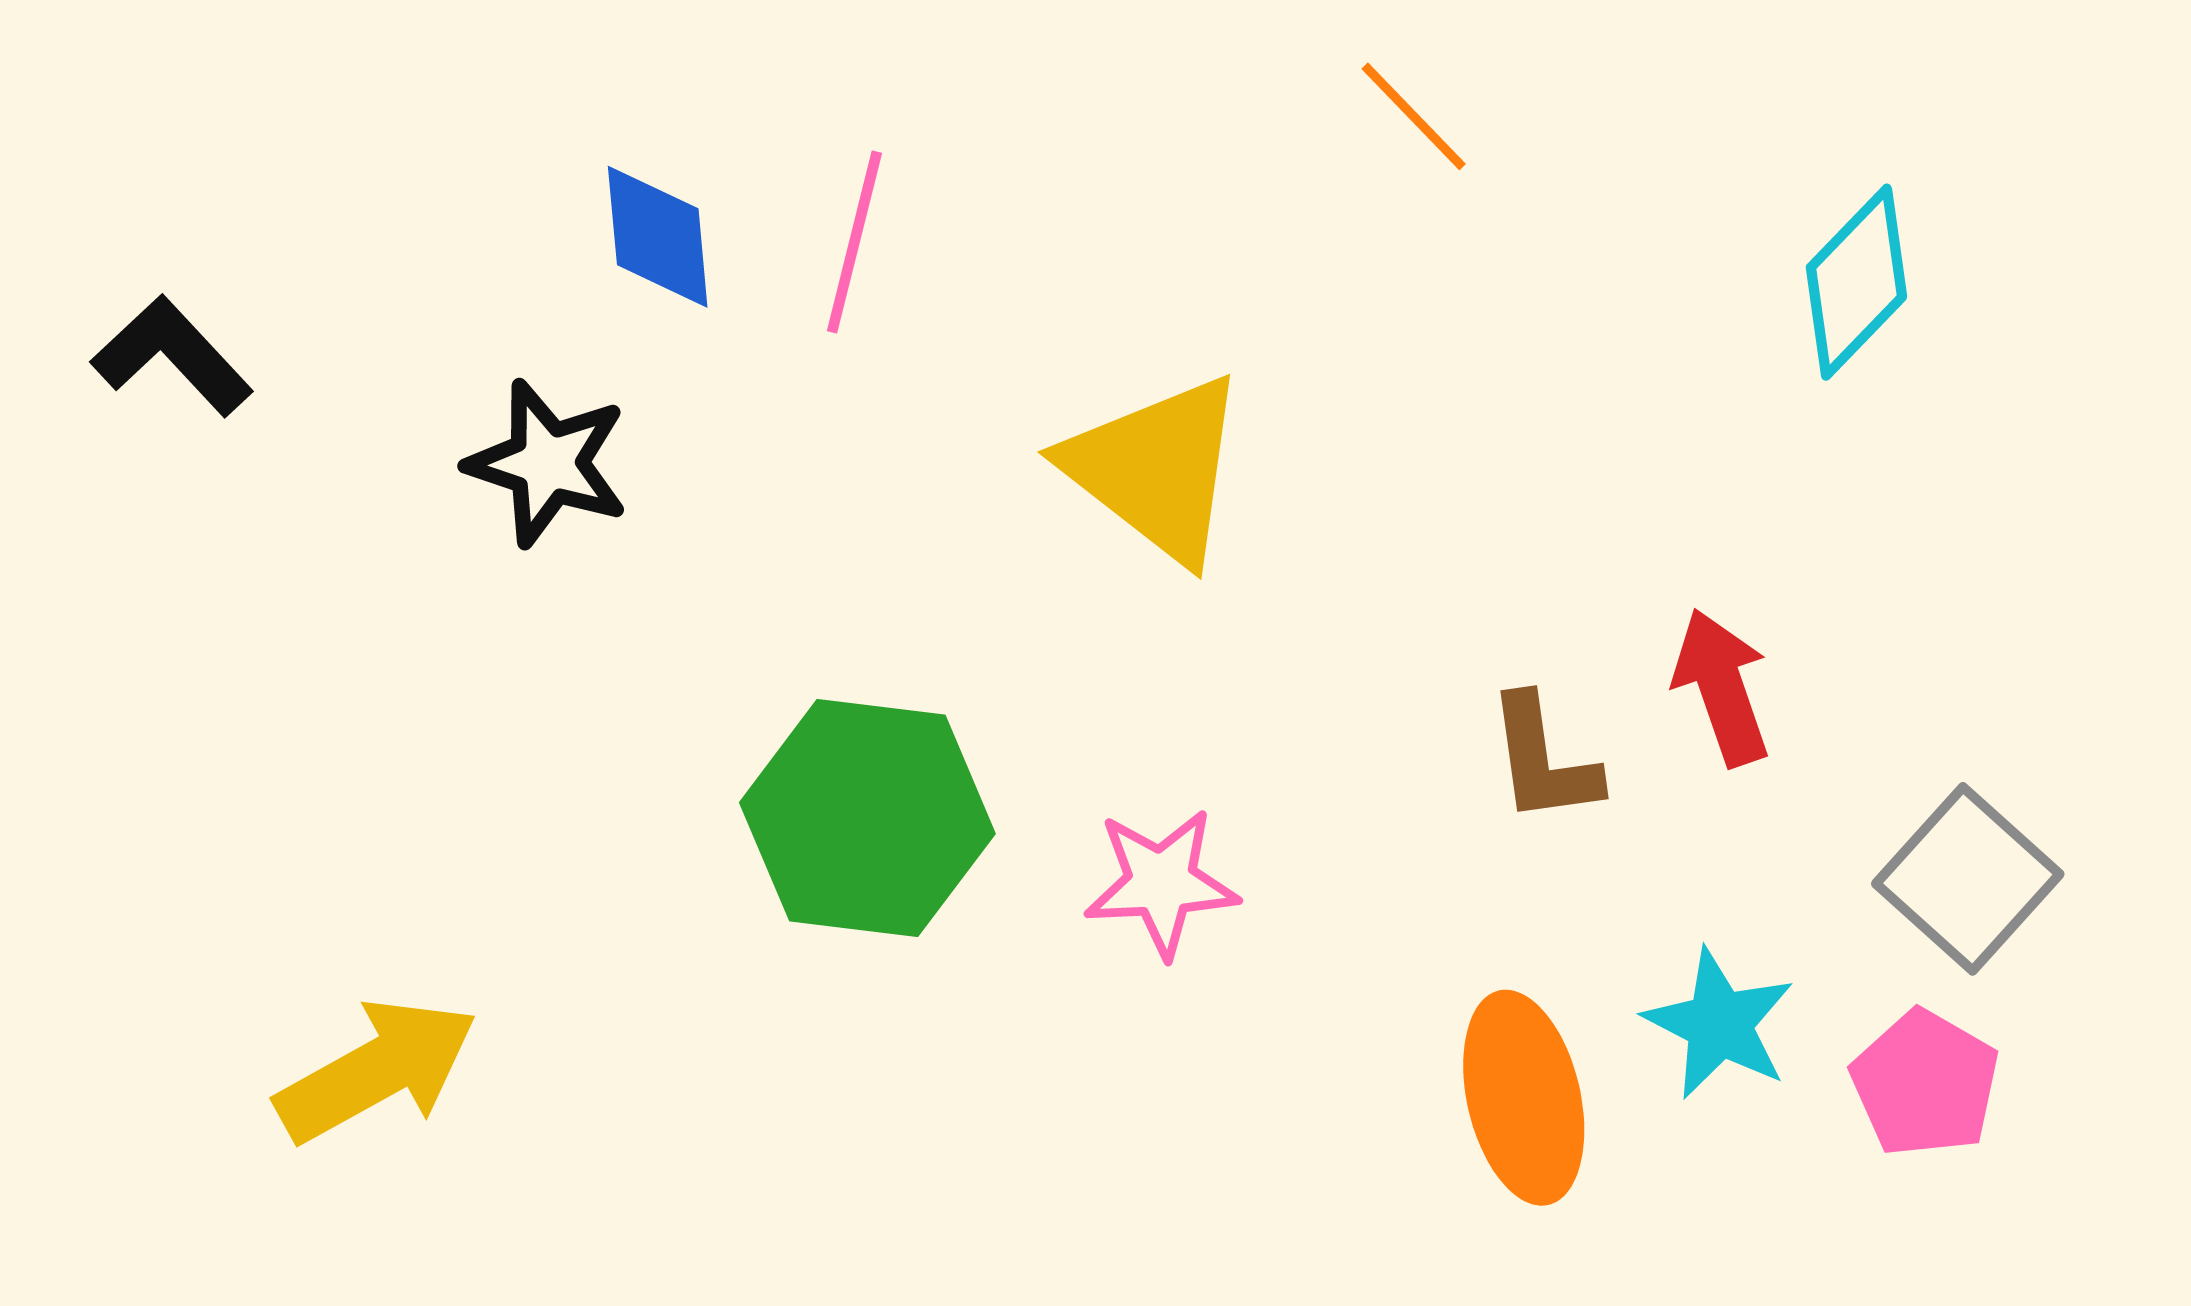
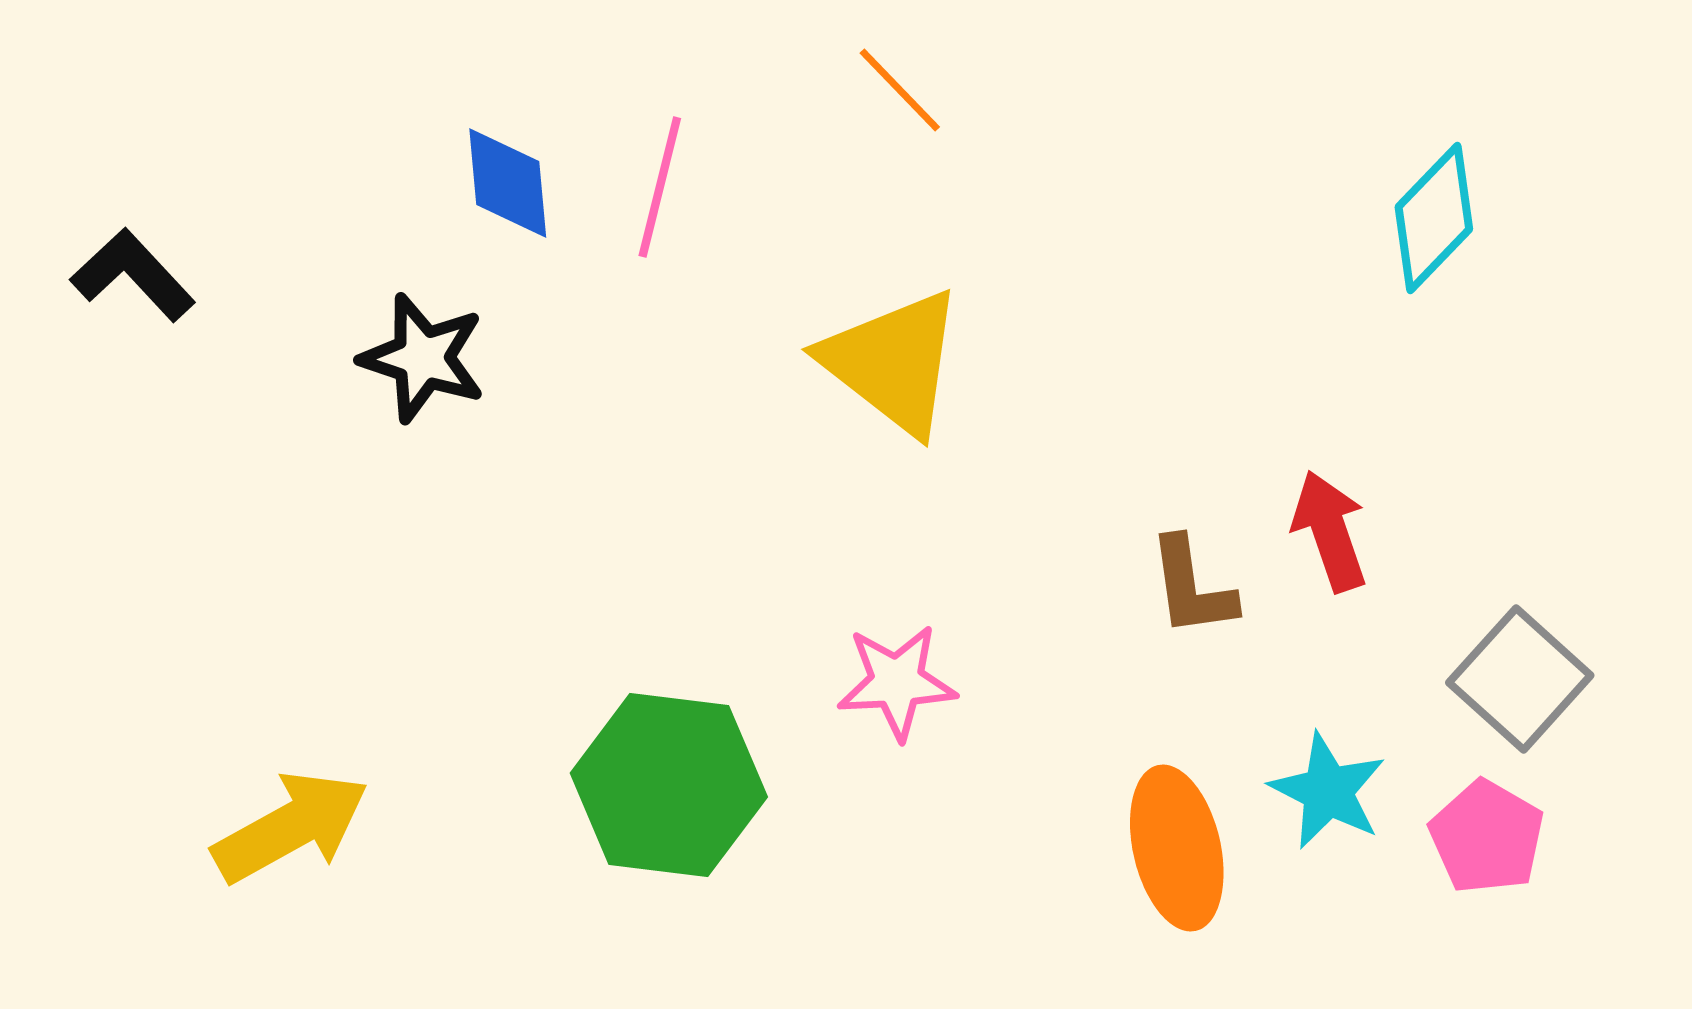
orange line: (1414, 116) -> (900, 90), moved
green hexagon: (867, 818) -> (669, 785), moved

